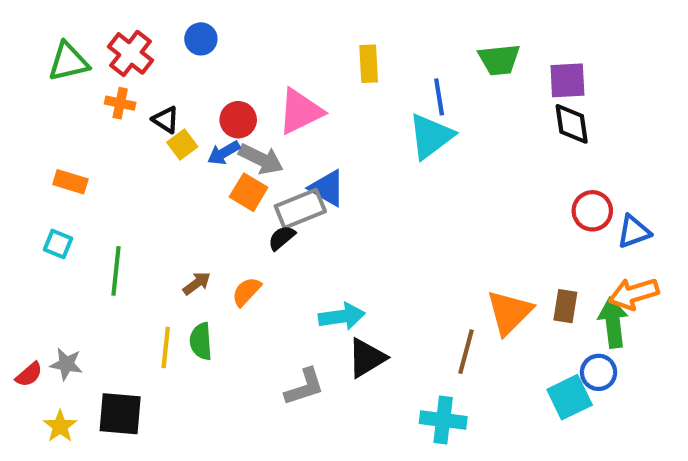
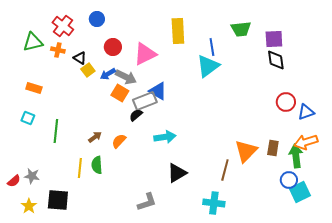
green triangle: (68, 62) -> (33, 42), moved
yellow rectangle: (369, 64) -> (178, 31), size x1.4
red circle: (238, 120) -> (113, 47), moved
cyan arrow: (342, 316) -> (165, 137), moved
gray L-shape: (304, 387) -> (147, 202), moved
cyan square: (570, 397) -> (300, 192), moved

